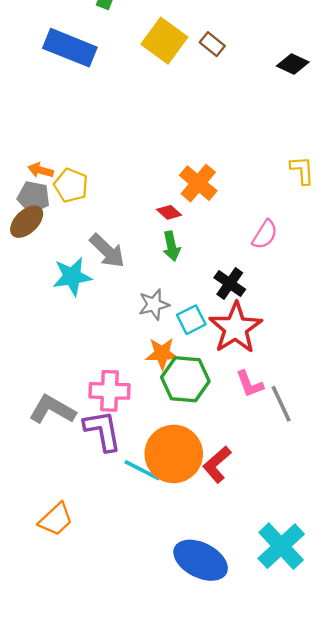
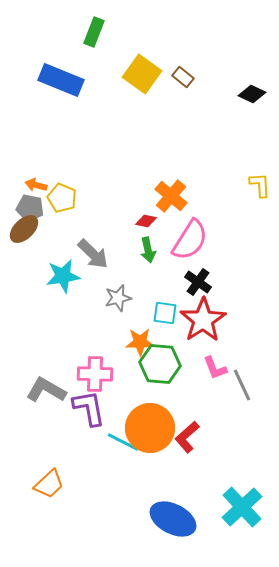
red diamond: (169, 212) -> (146, 221), turned -30
pink semicircle: (265, 234) -> (190, 240), moved, size x1.6
gray star: (154, 305) -> (118, 298), moved
cyan square: (191, 320) -> (165, 313), turned 35

